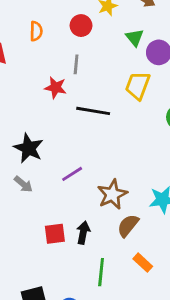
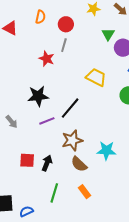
red circle: (81, 26) -> (66, 24), moved
yellow trapezoid: (138, 86) -> (96, 77), moved, turned 85
black line: (93, 111) -> (70, 108), moved, turned -70
black star: (29, 148) -> (38, 96), moved, turned 30
brown semicircle: (128, 226) -> (79, 164), turned -96

